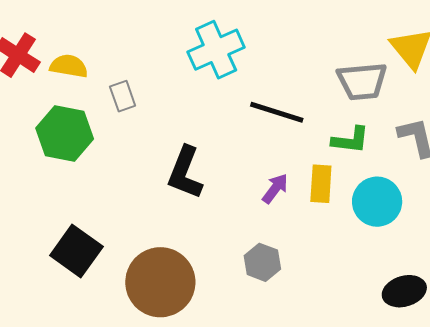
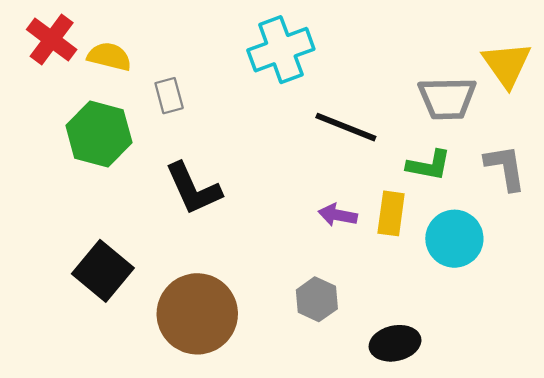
black L-shape: (185, 173) -> (193, 189), moved, turned -50
purple arrow: (275, 188) -> (338, 215), turned -120
black ellipse: (404, 291) -> (395, 343), moved

